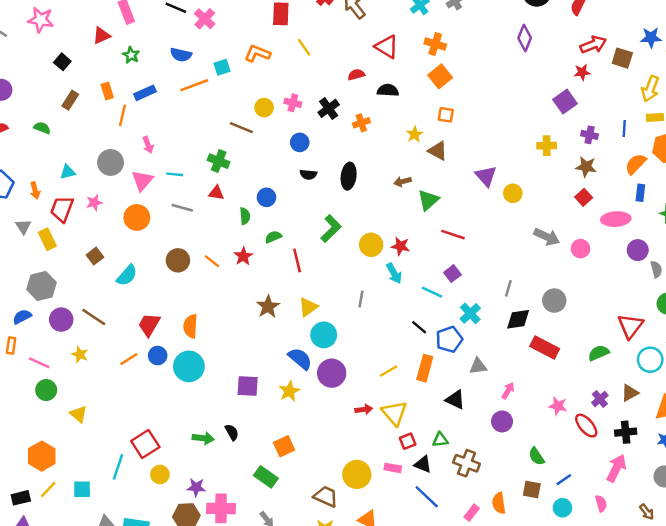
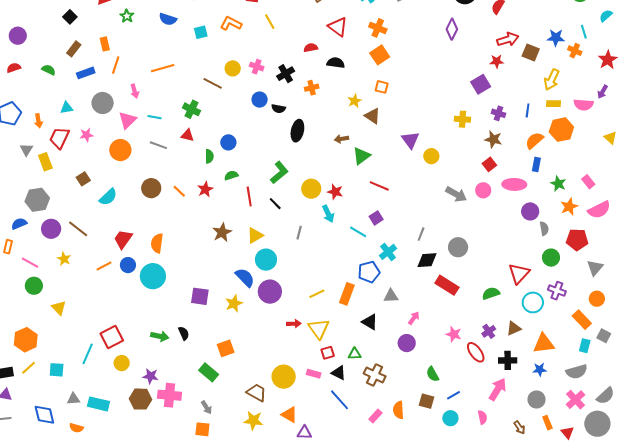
orange line: (194, 85) -> (163, 68), moved
blue rectangle: (145, 93) -> (86, 73), moved
black semicircle: (308, 175) -> (279, 109), moved
pink circle: (580, 249) -> (483, 190), moved
black line: (419, 327) -> (275, 204), moved

